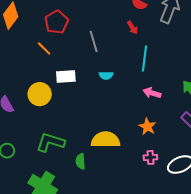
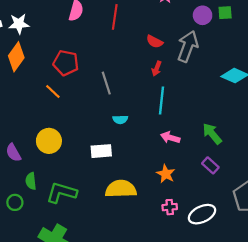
red pentagon: (57, 22) -> (66, 63), turned -30
red arrow: (132, 28) -> (157, 68), moved, turned 56
white rectangle: (66, 76) -> (101, 151), moved
green semicircle: (80, 161) -> (31, 181), moved

